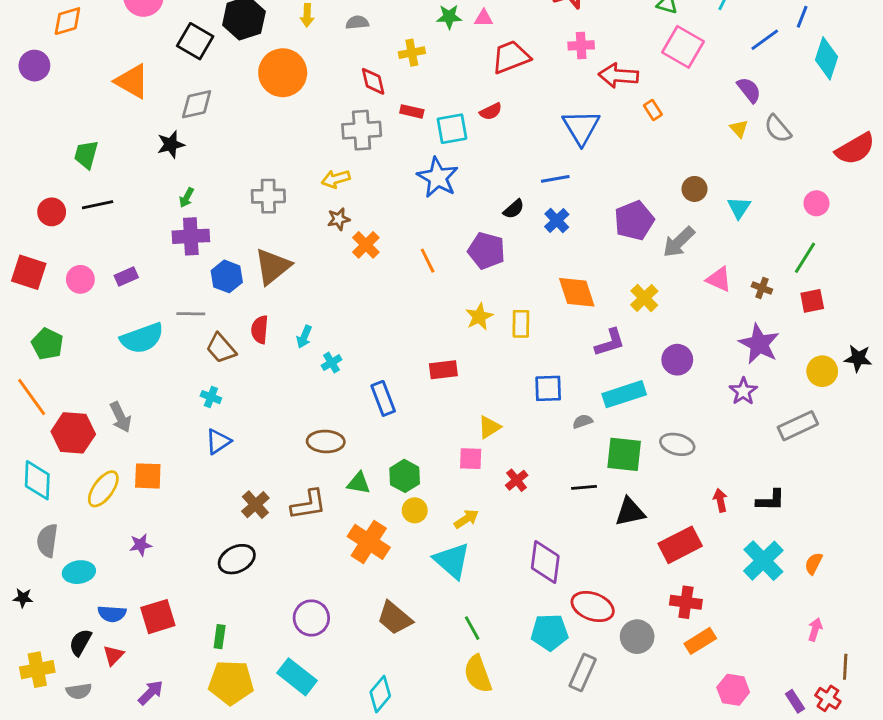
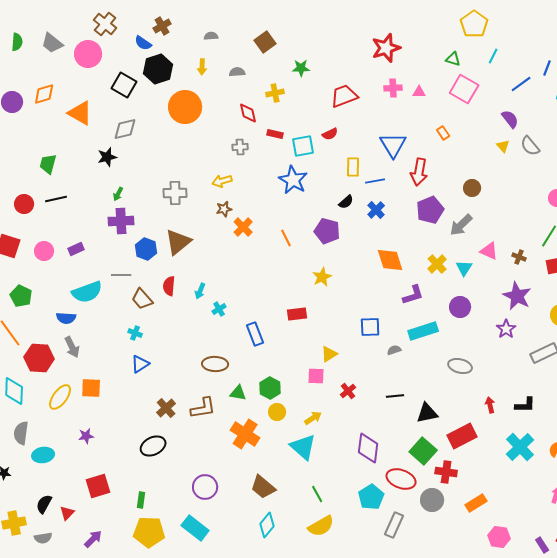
pink triangle: (484, 18) -> (419, 92), moved
orange diamond: (67, 21) -> (44, 94), moved
red arrow: (618, 76) -> (419, 172), moved, turned -84
gray cross: (362, 130) -> (240, 147), size x0.6
cyan triangle: (739, 208) -> (464, 268), moved
yellow rectangle: (521, 324) -> (353, 167), moved
green square: (624, 454) -> (423, 451), moved, turned 36
red cross: (686, 602) -> (446, 472), moved
blue semicircle: (112, 614) -> (66, 318), moved
cyan pentagon: (550, 632) -> (371, 497), turned -30
yellow semicircle: (478, 674) -> (321, 526), turned -100
cyan diamond: (380, 694) -> (267, 525), moved

